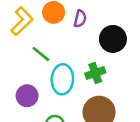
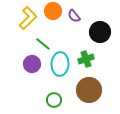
purple semicircle: (80, 19) -> (74, 16), turned 128
purple circle: (27, 96) -> (32, 64), moved

